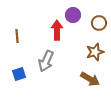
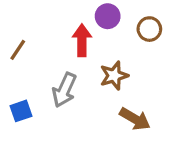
brown line: (17, 36) -> (18, 50), turned 40
brown star: (95, 52) -> (114, 76), moved

